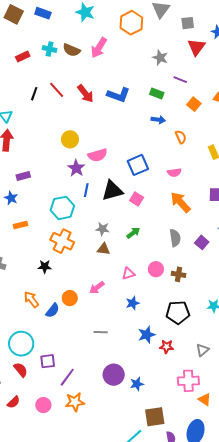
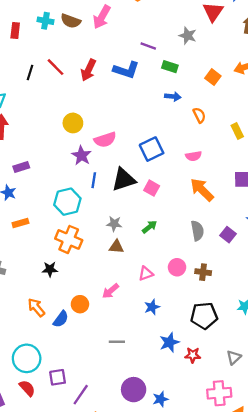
red rectangle: (23, 56) -> (15, 30), turned -56
gray star: (160, 58) -> (188, 36), moved
purple line: (180, 80) -> (148, 46), moved
red arrow: (85, 94) -> (88, 70), turned 66

